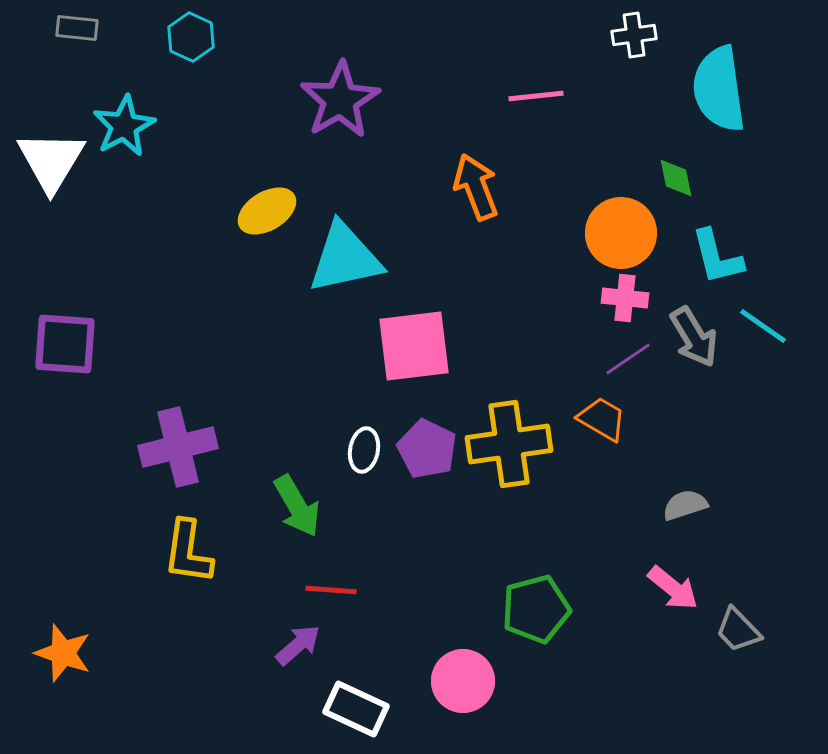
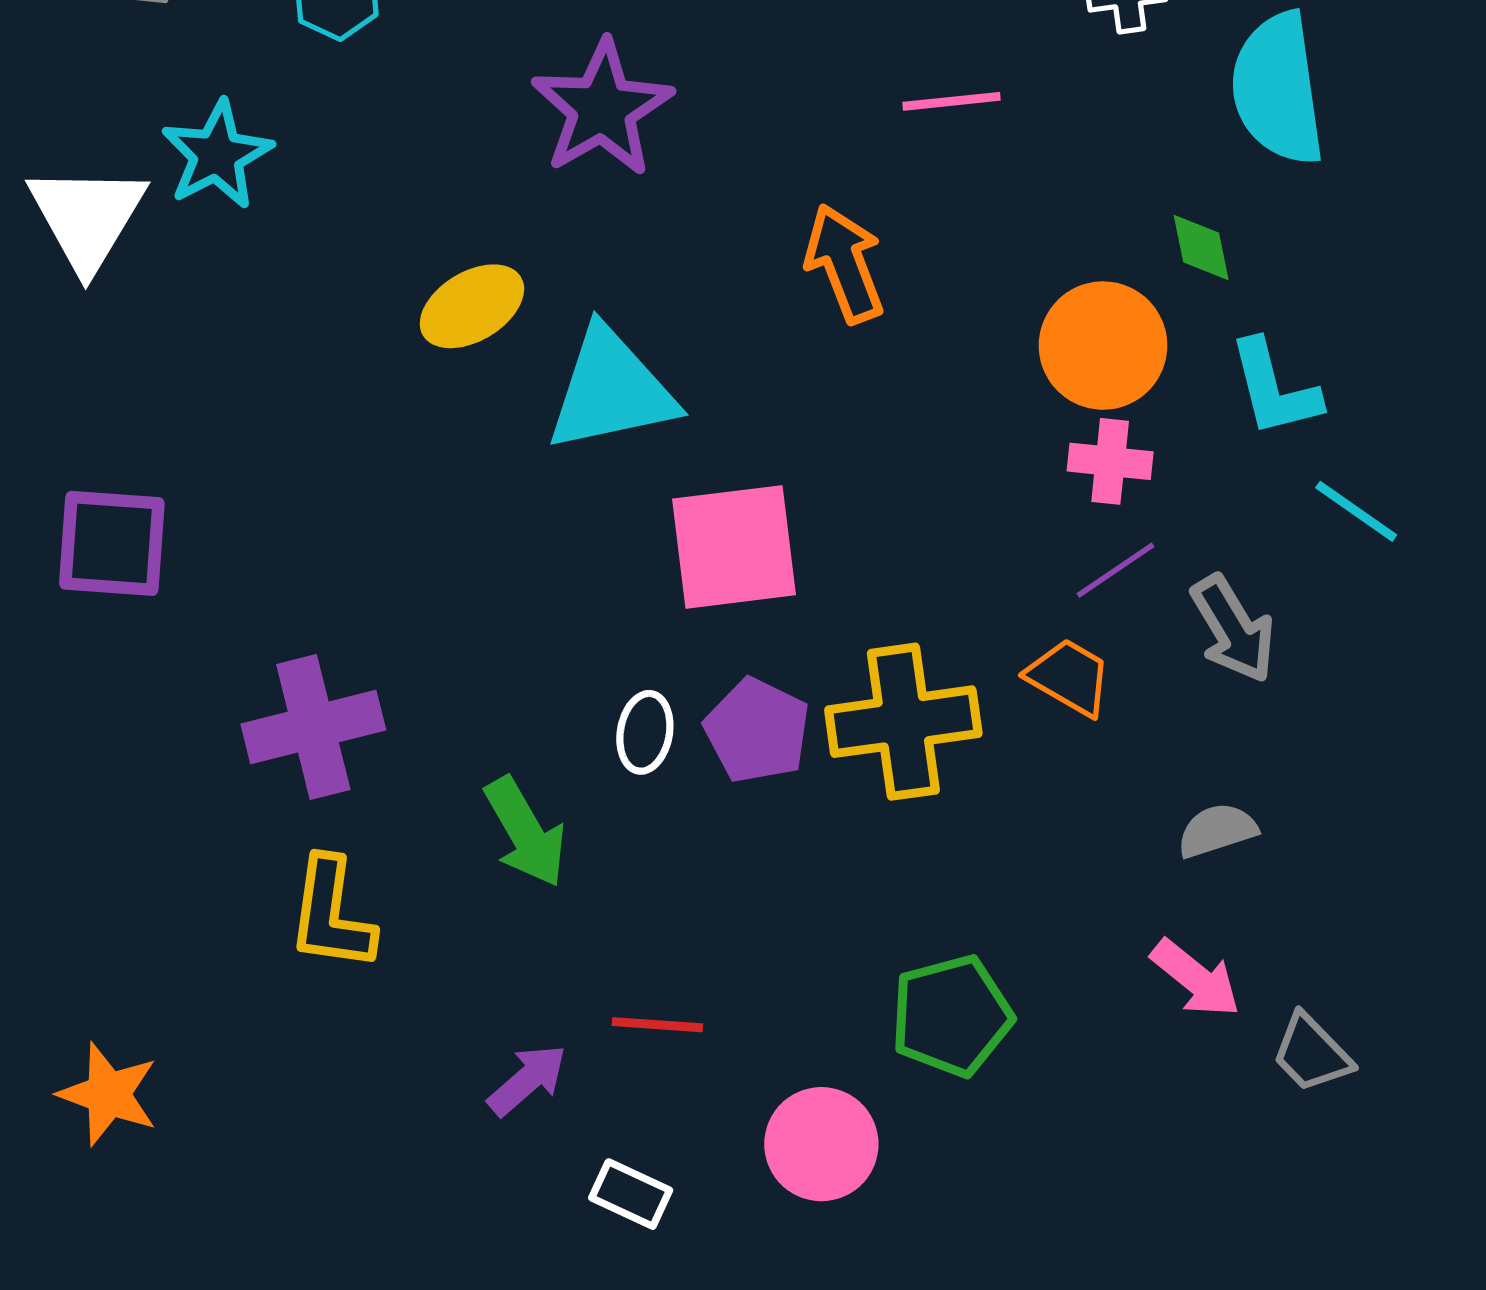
gray arrow: (694, 337) -> (1233, 629), moved
red line: (331, 590) -> (657, 1025), moved
white rectangle: (356, 709) -> (631, 1194), size x0.7

